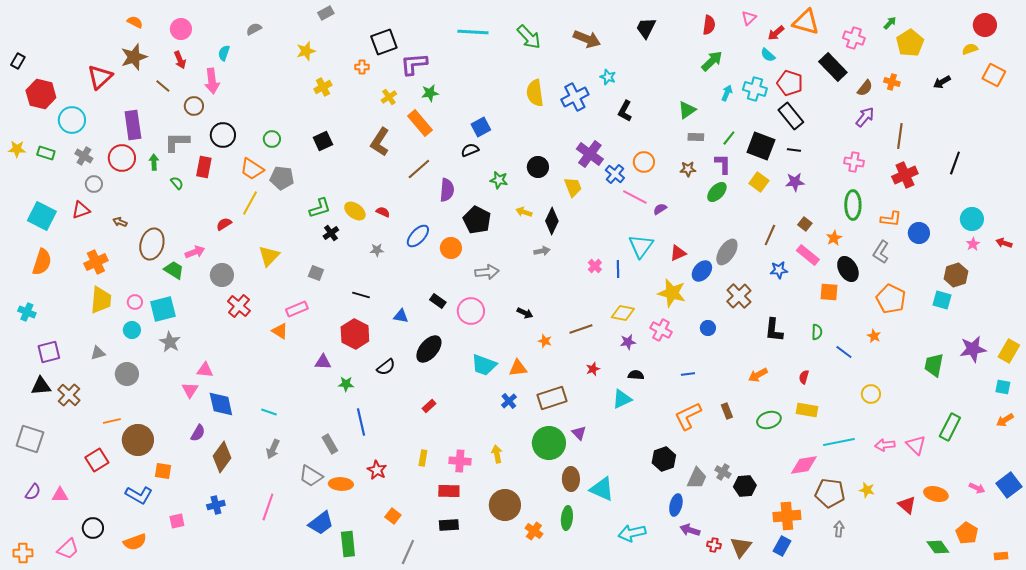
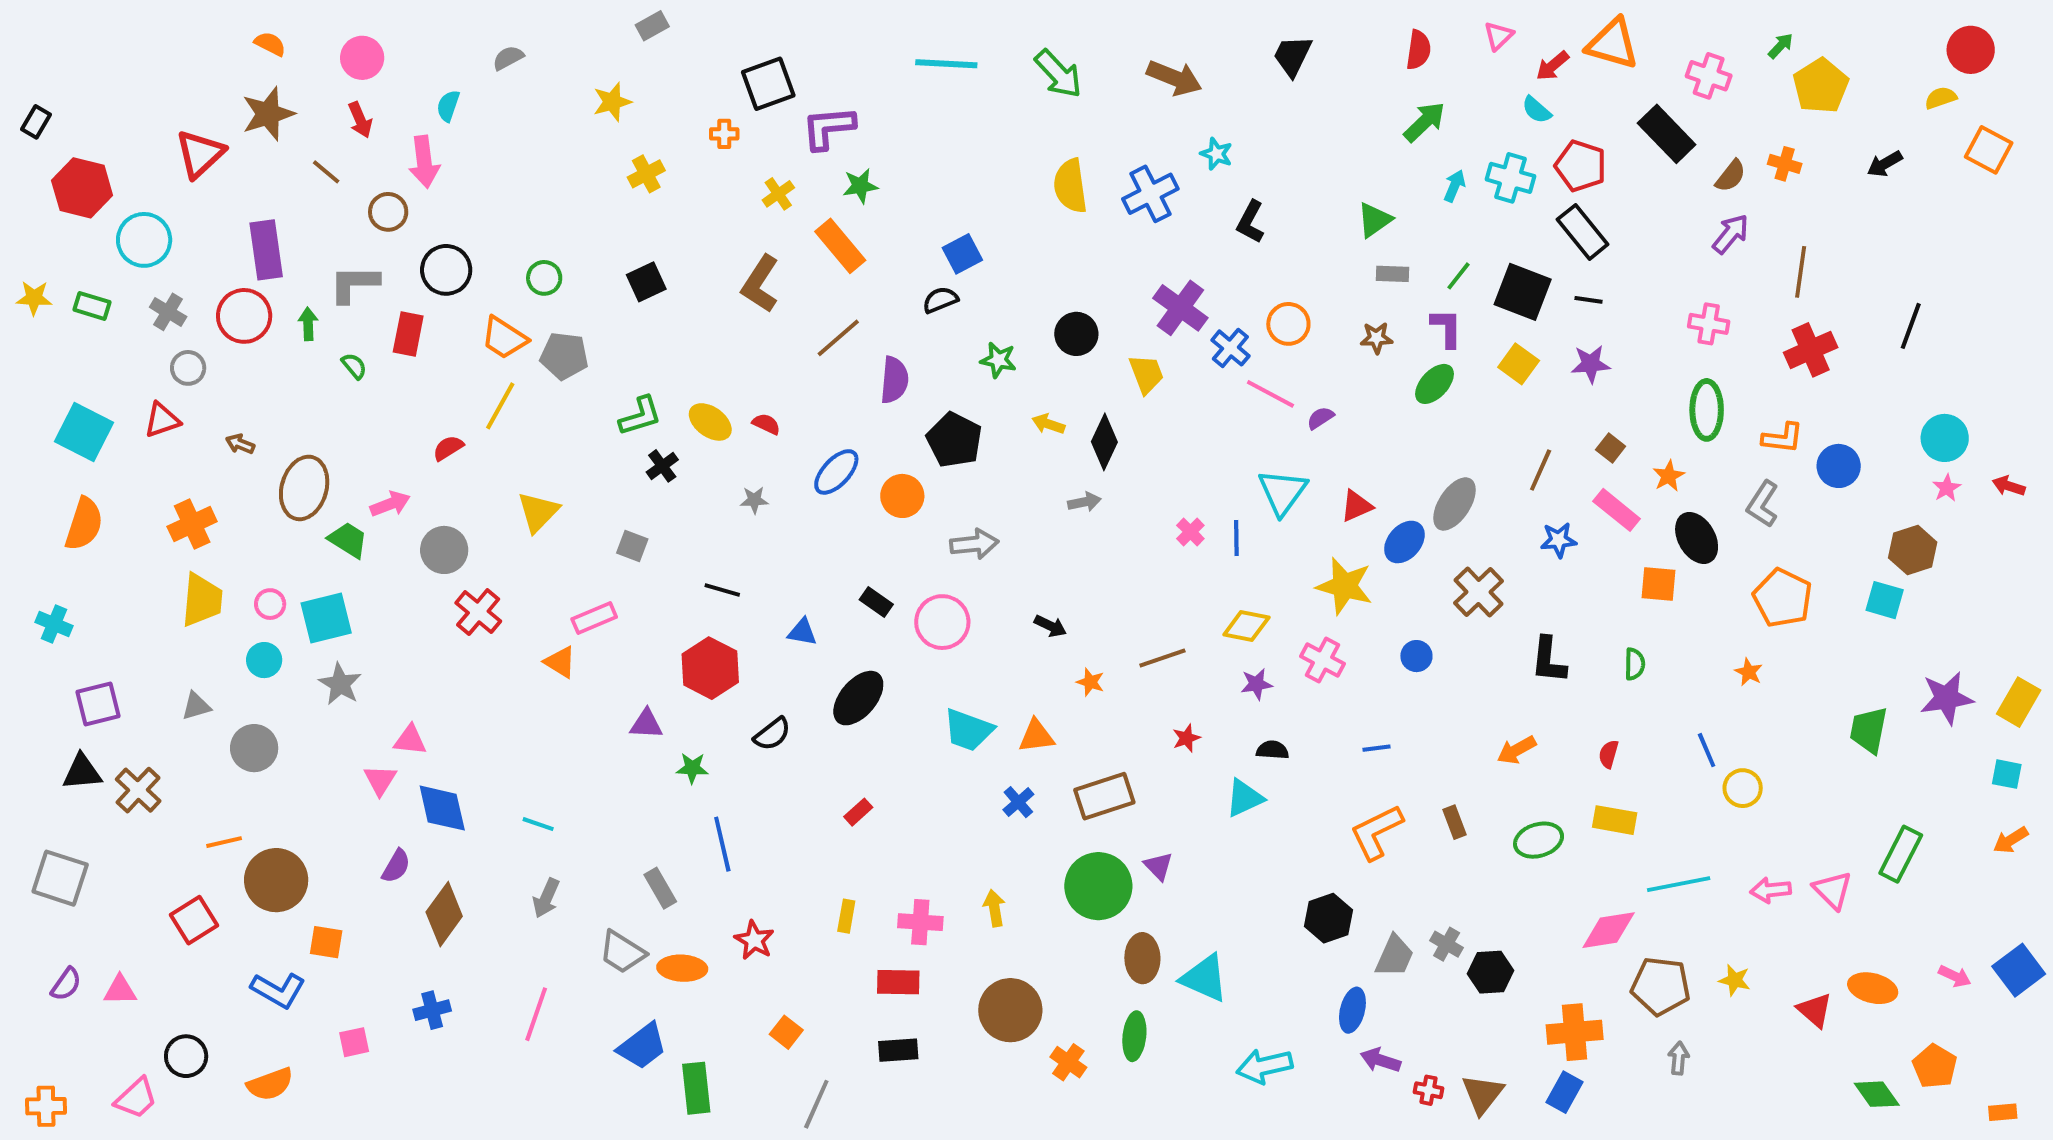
blue line: (844, 352) -> (1707, 750), moved, turned 30

